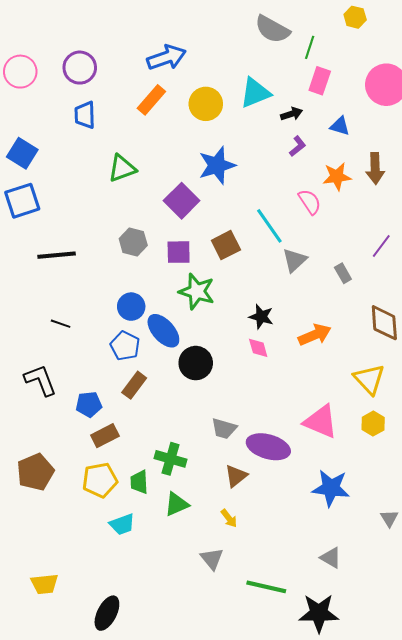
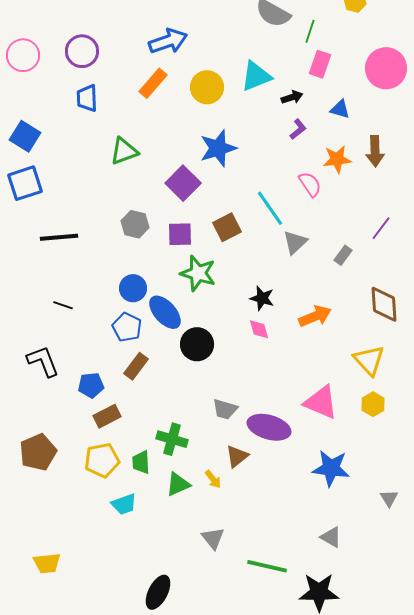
gray rectangle: (343, 273) -> (343, 255), turned 66
yellow arrow: (229, 518) -> (213, 479), moved
black ellipse: (107, 613) -> (158, 592), moved

